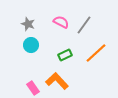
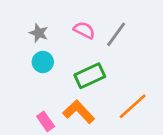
orange line: (96, 53) -> (133, 106), moved
green rectangle: (65, 55) -> (90, 76), size x1.5

